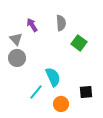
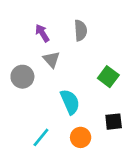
gray triangle: (16, 39) -> (51, 59), moved
green square: (79, 43) -> (108, 77), moved
cyan line: (36, 92) -> (41, 137), moved

